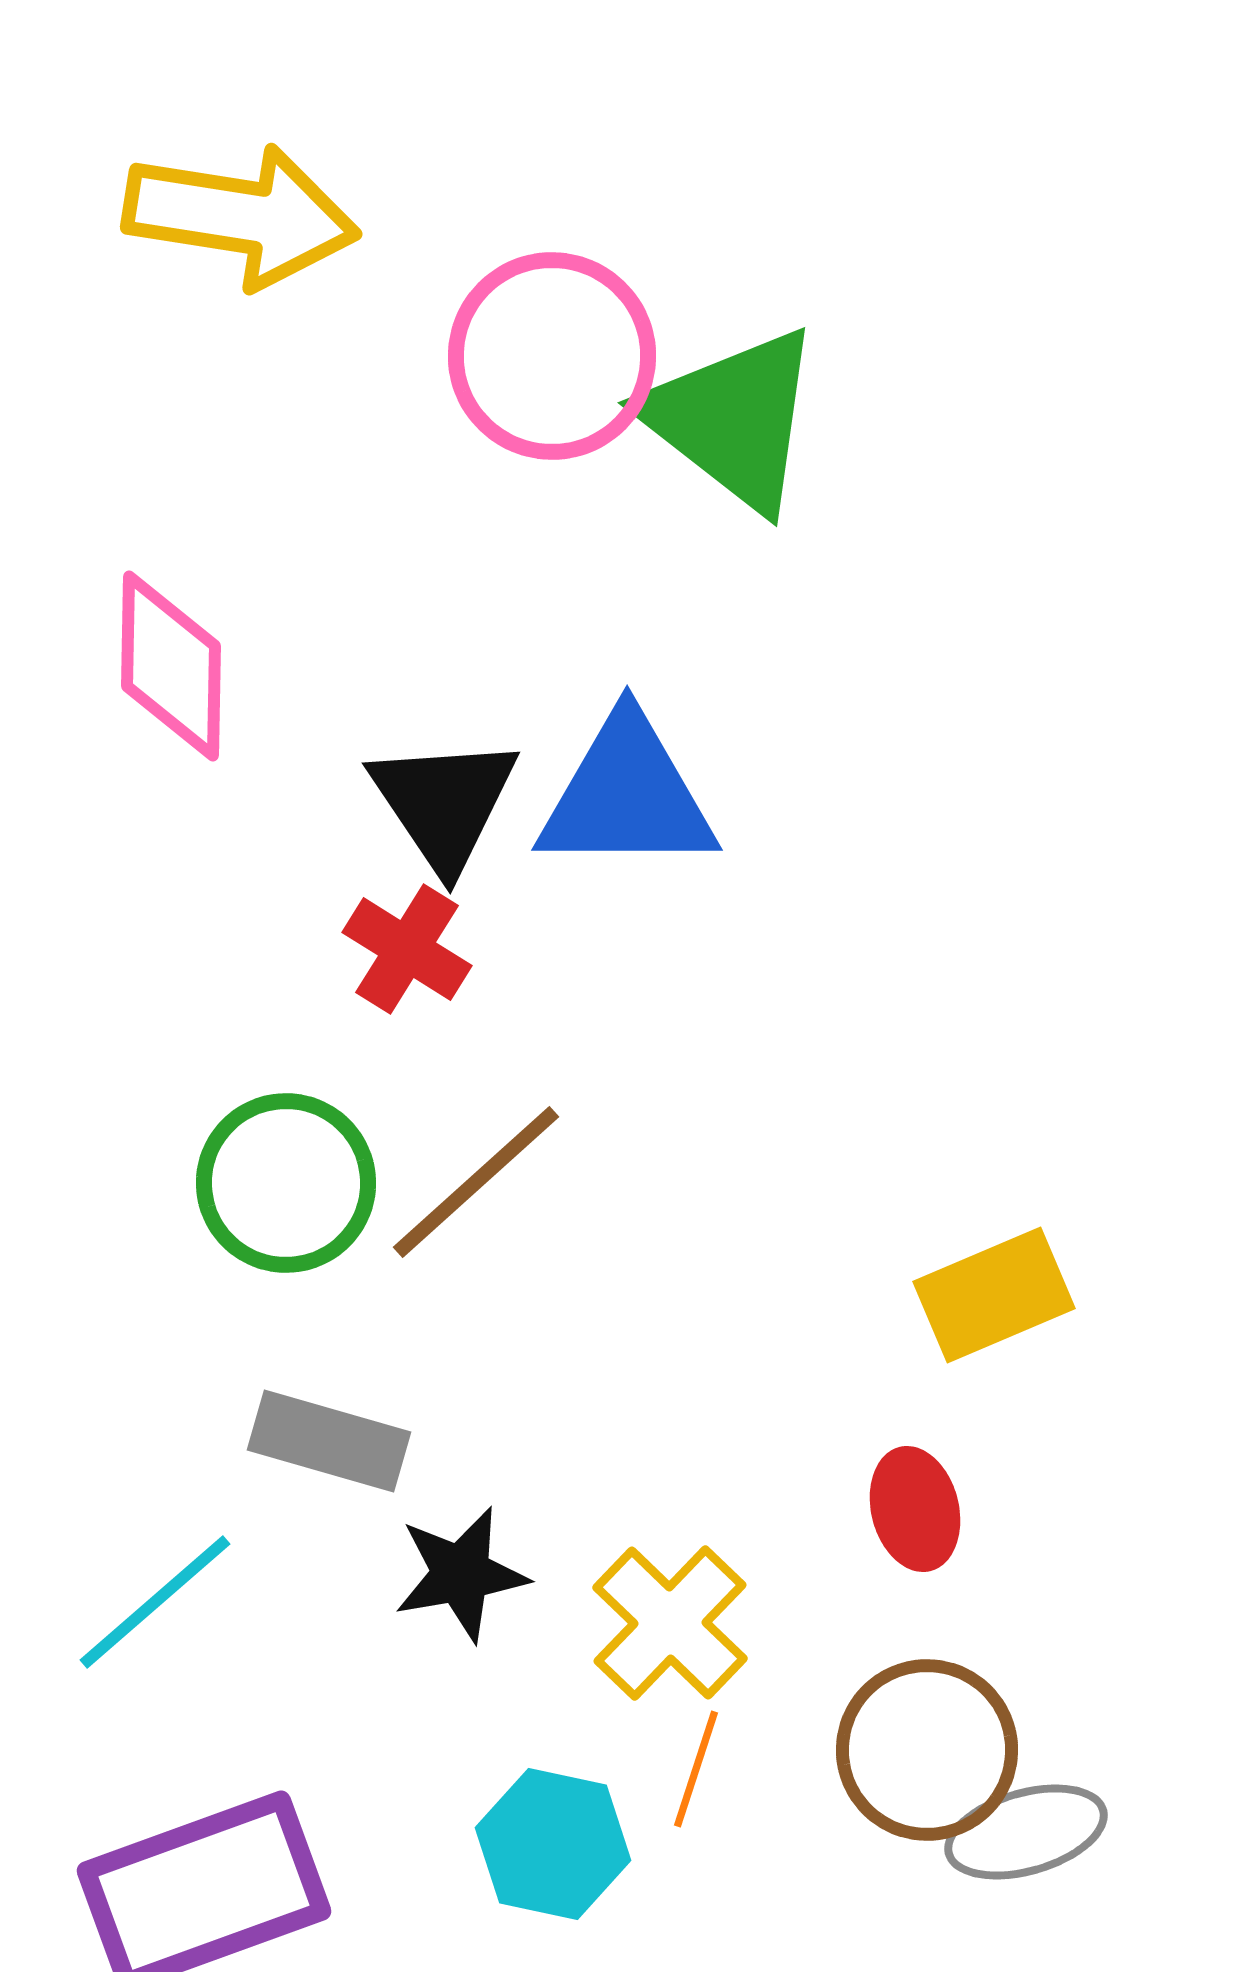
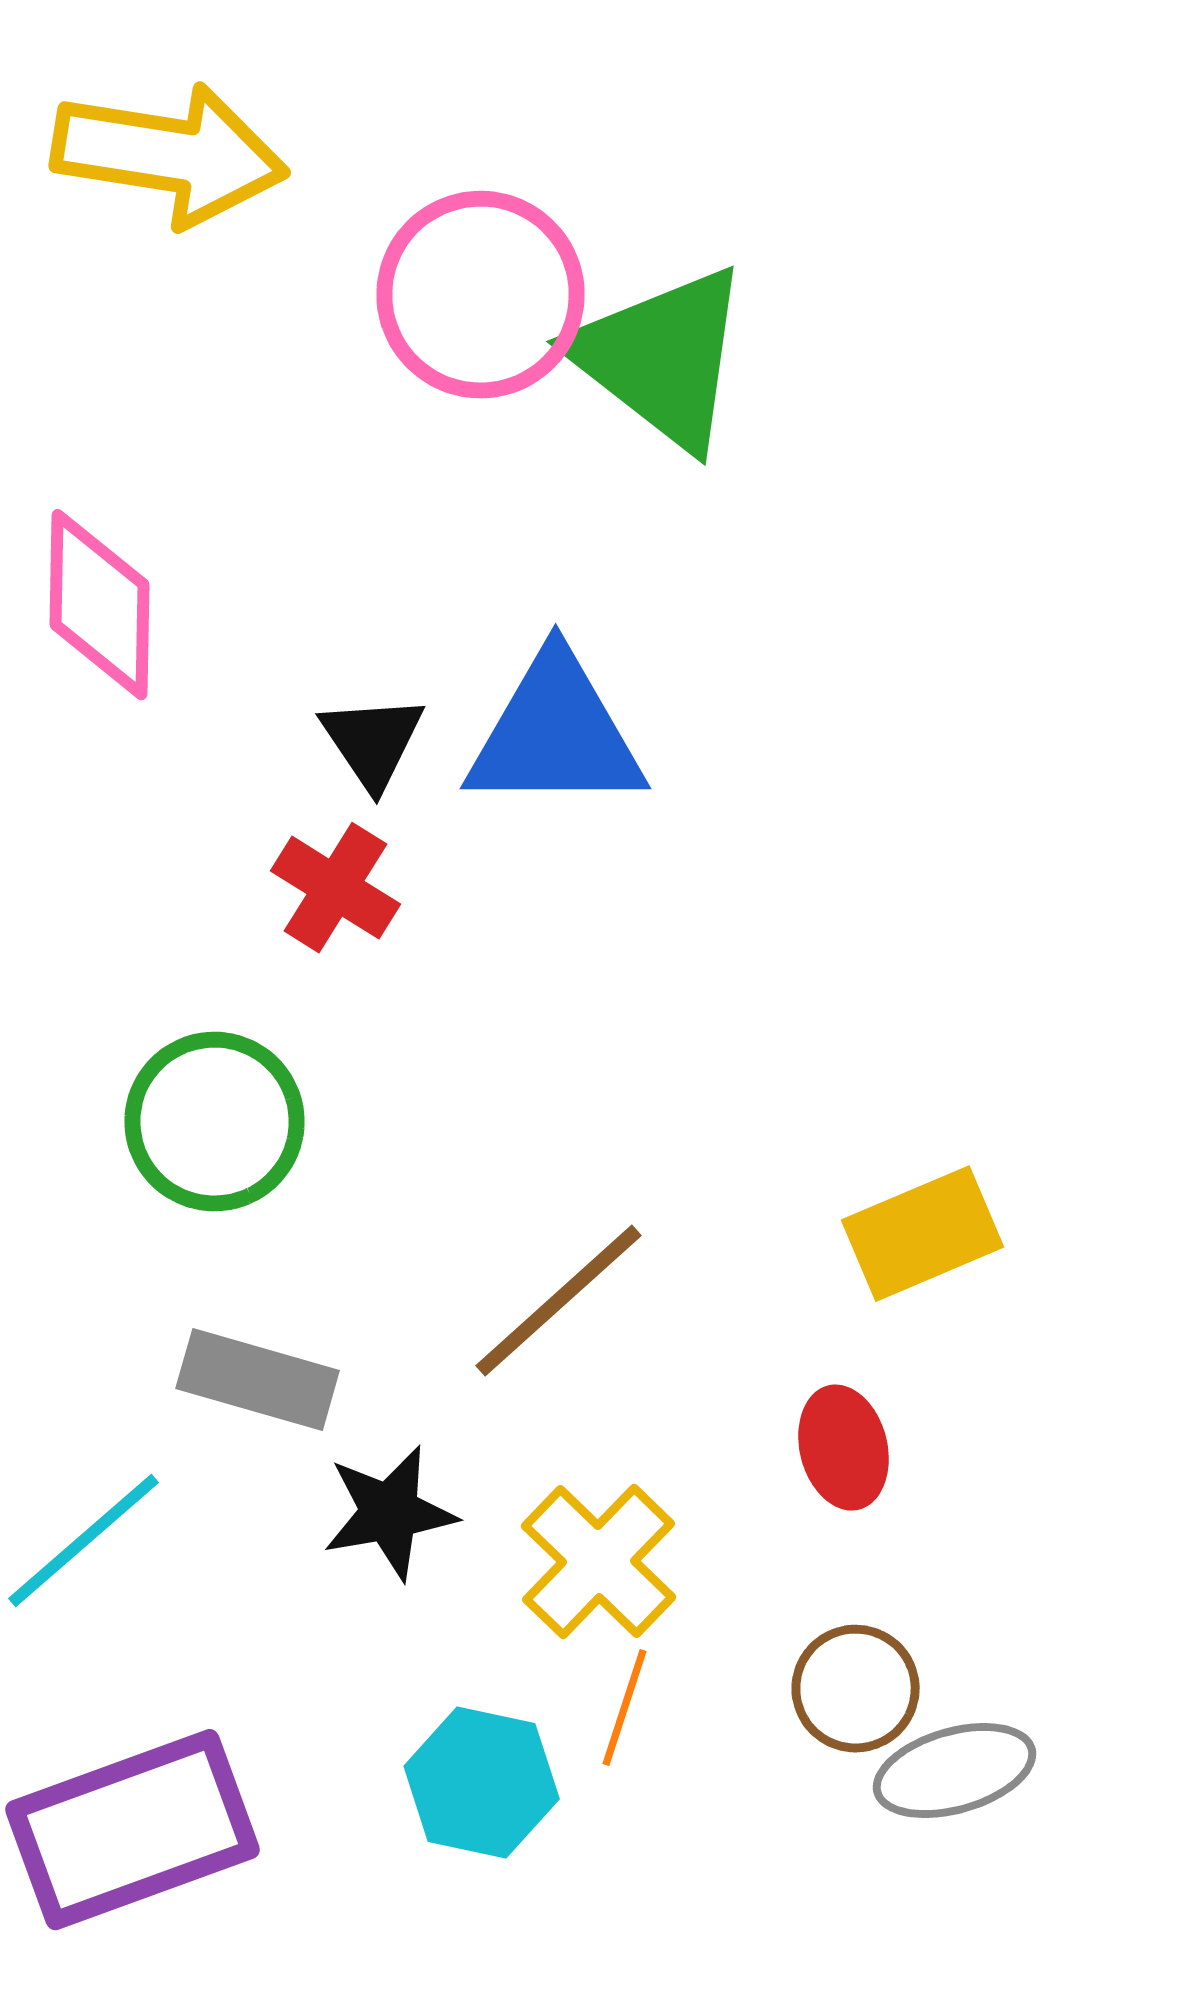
black triangle: (444, 803) -> (373, 742), size x0.7
brown line: (476, 1182) -> (559, 1301), moved
brown circle: (927, 1750) -> (856, 1689), size x0.7

